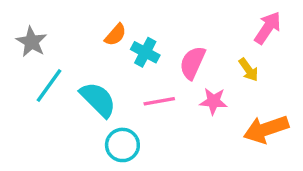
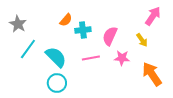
cyan cross: (145, 52) -> (83, 30), turned -35
orange arrow: (266, 129) -> (152, 74), turned 75
cyan circle: (122, 145) -> (57, 83), moved

